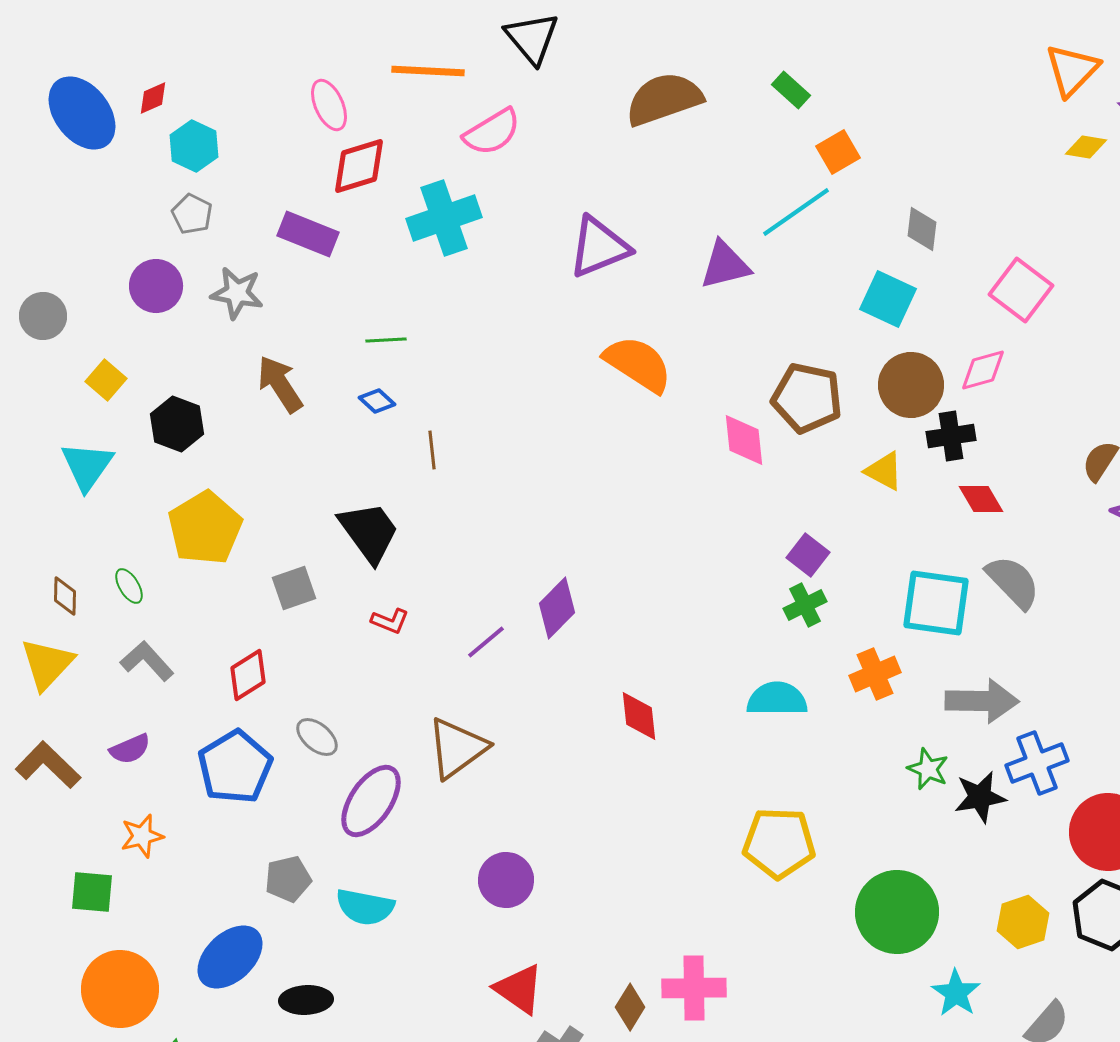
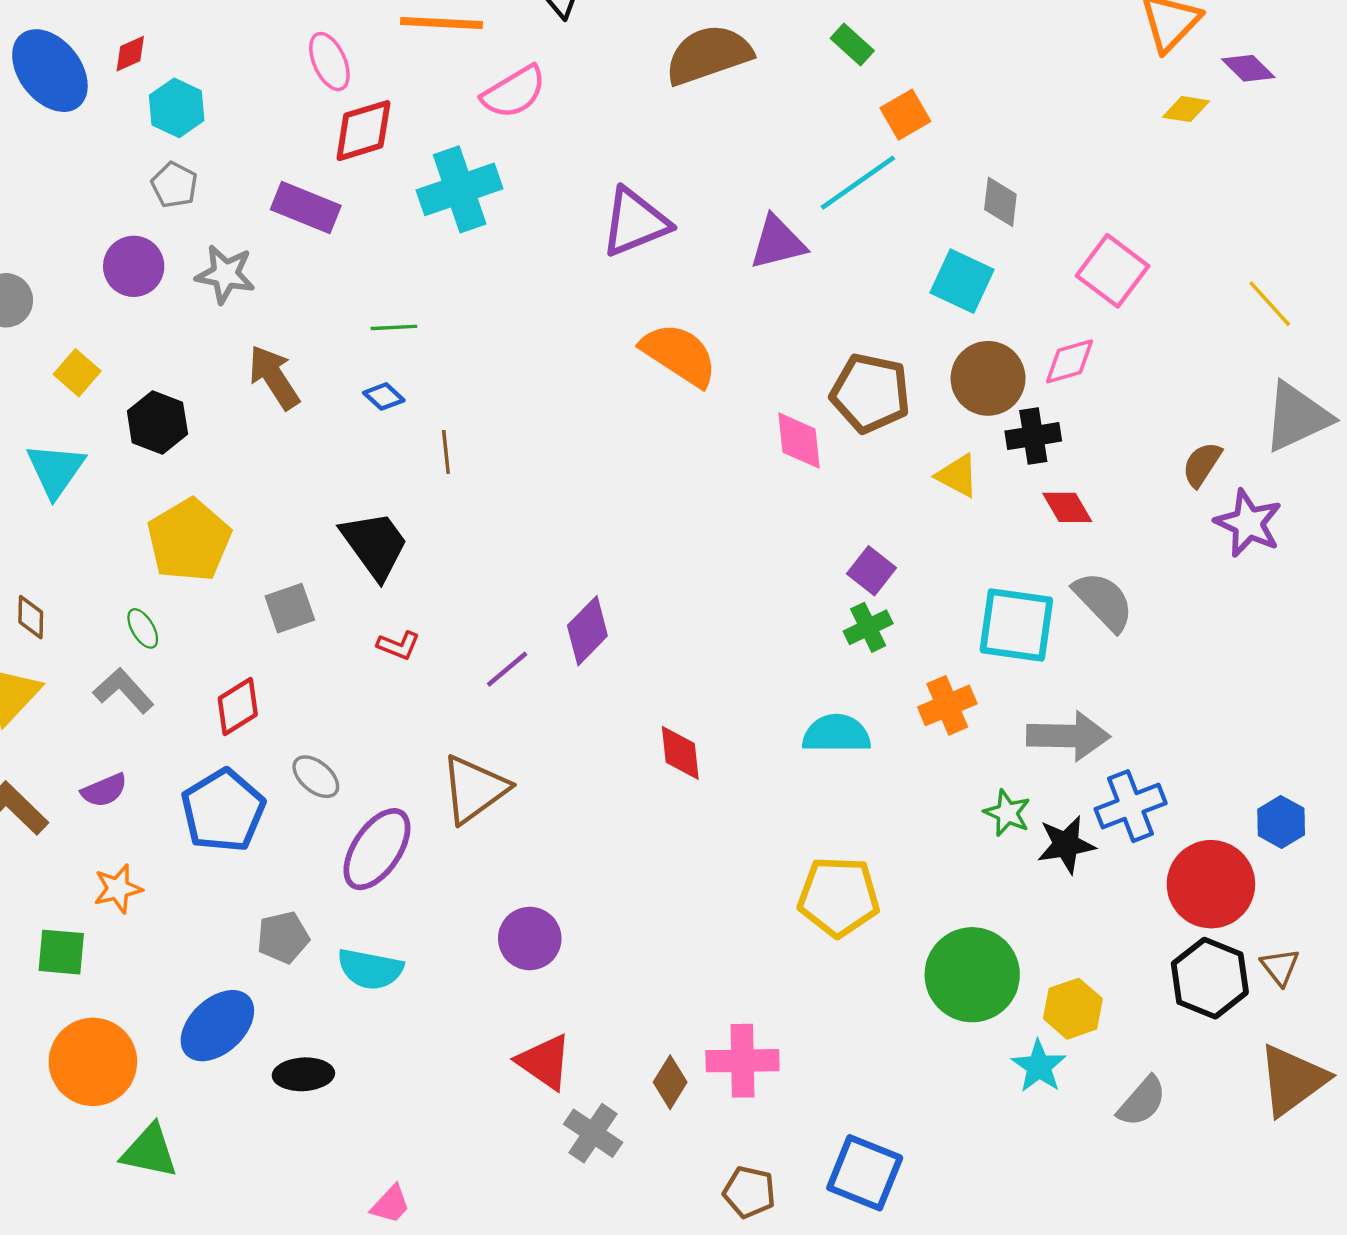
green ellipse: (129, 586) -> (143, 628), moved
yellow hexagon: (1023, 922) -> (1073, 1009), moved

